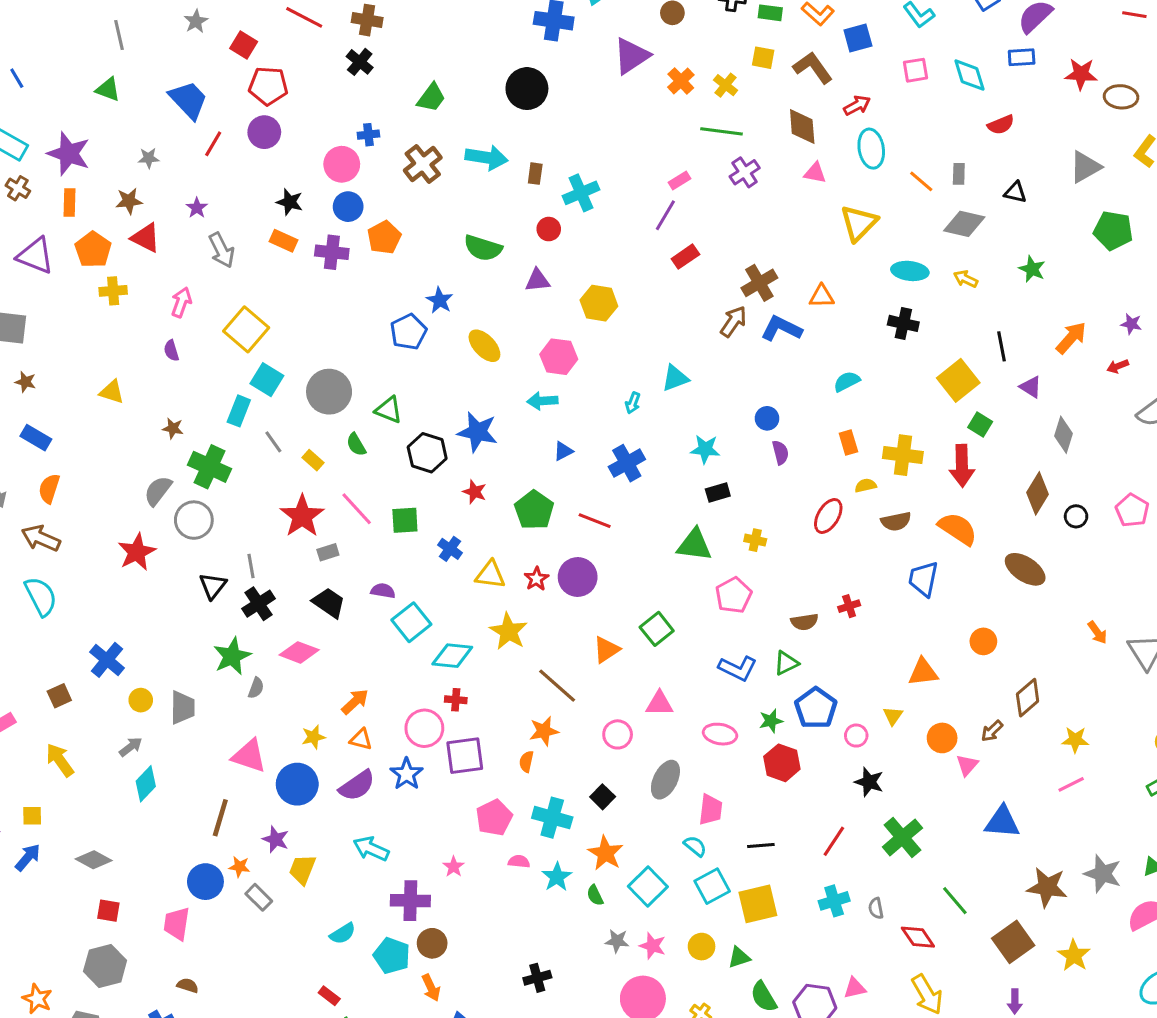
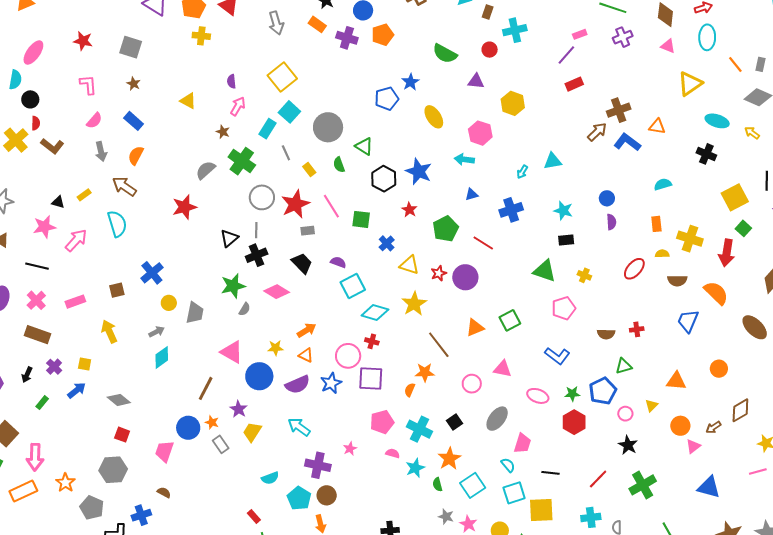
pink arrow: (181, 302) -> (238, 106), moved
gray circle: (194, 520) -> (262, 197), moved
green triangle: (786, 663) -> (624, 366), moved

